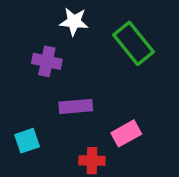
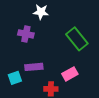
green rectangle: (133, 43) -> (77, 39), moved
purple rectangle: (76, 106) -> (34, 67), moved

